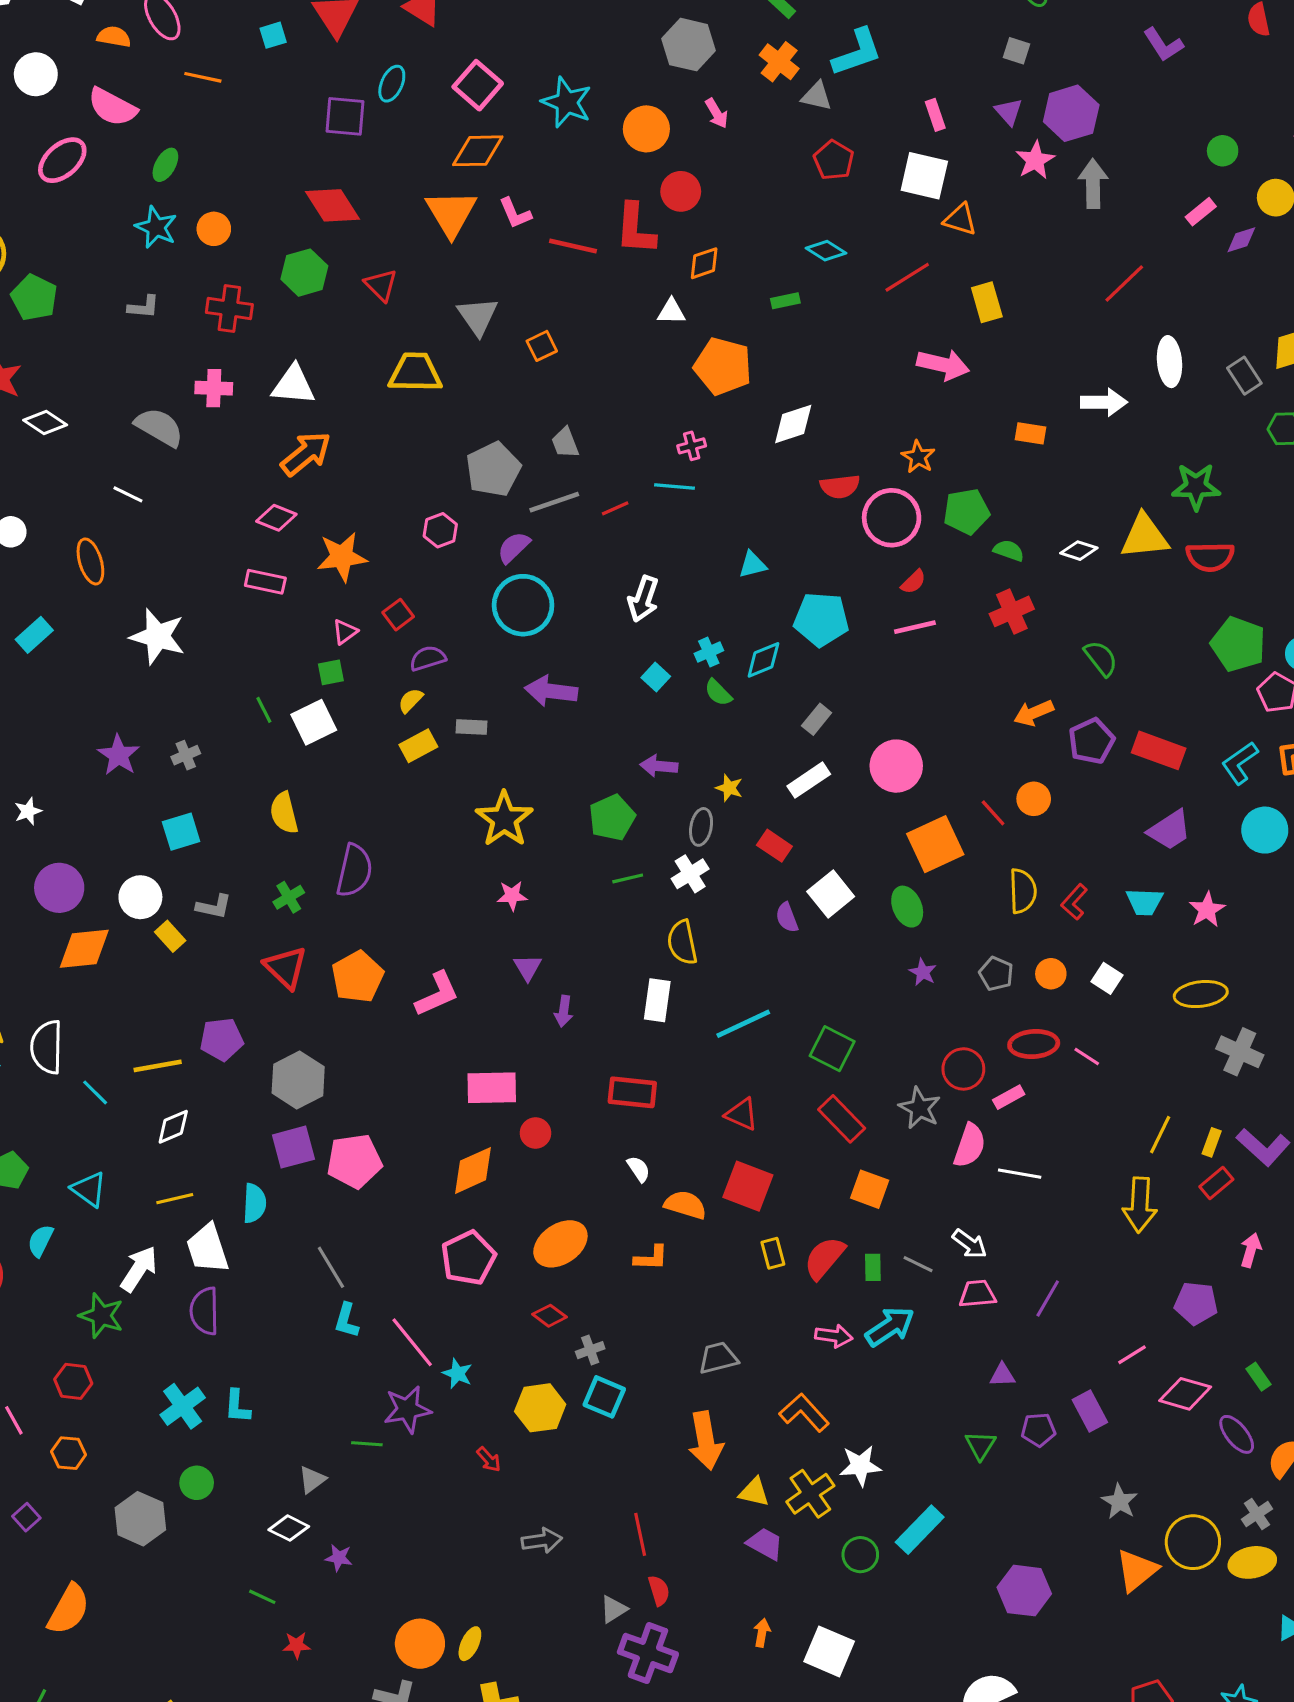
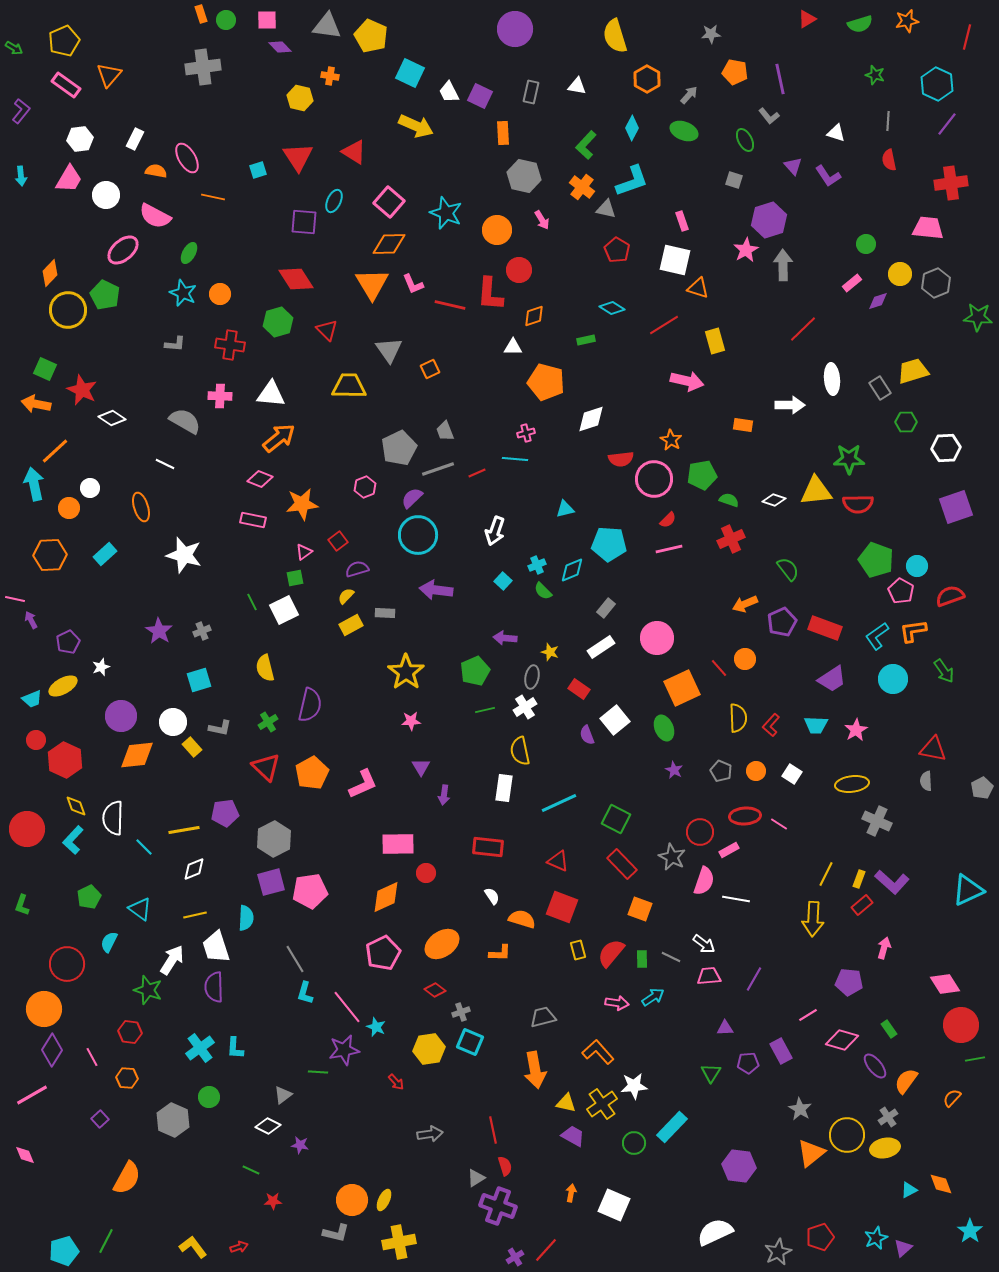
purple triangle: (1009, 112) -> (793, 166), moved
green pentagon: (34, 298) -> (105, 295), moved
cyan arrow: (890, 1327) -> (653, 997), size x0.7

